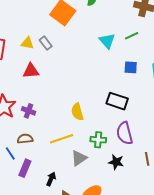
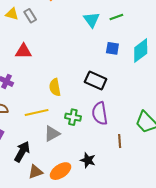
red triangle: (31, 71) -> (23, 51), moved
black star: (116, 162) -> (88, 160), moved
black arrow: (51, 179) -> (22, 152), size x1.5

